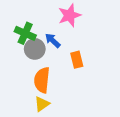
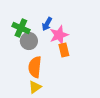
pink star: (69, 15) -> (59, 35), moved
blue arrow: (53, 41) -> (47, 24), moved, turned -104

